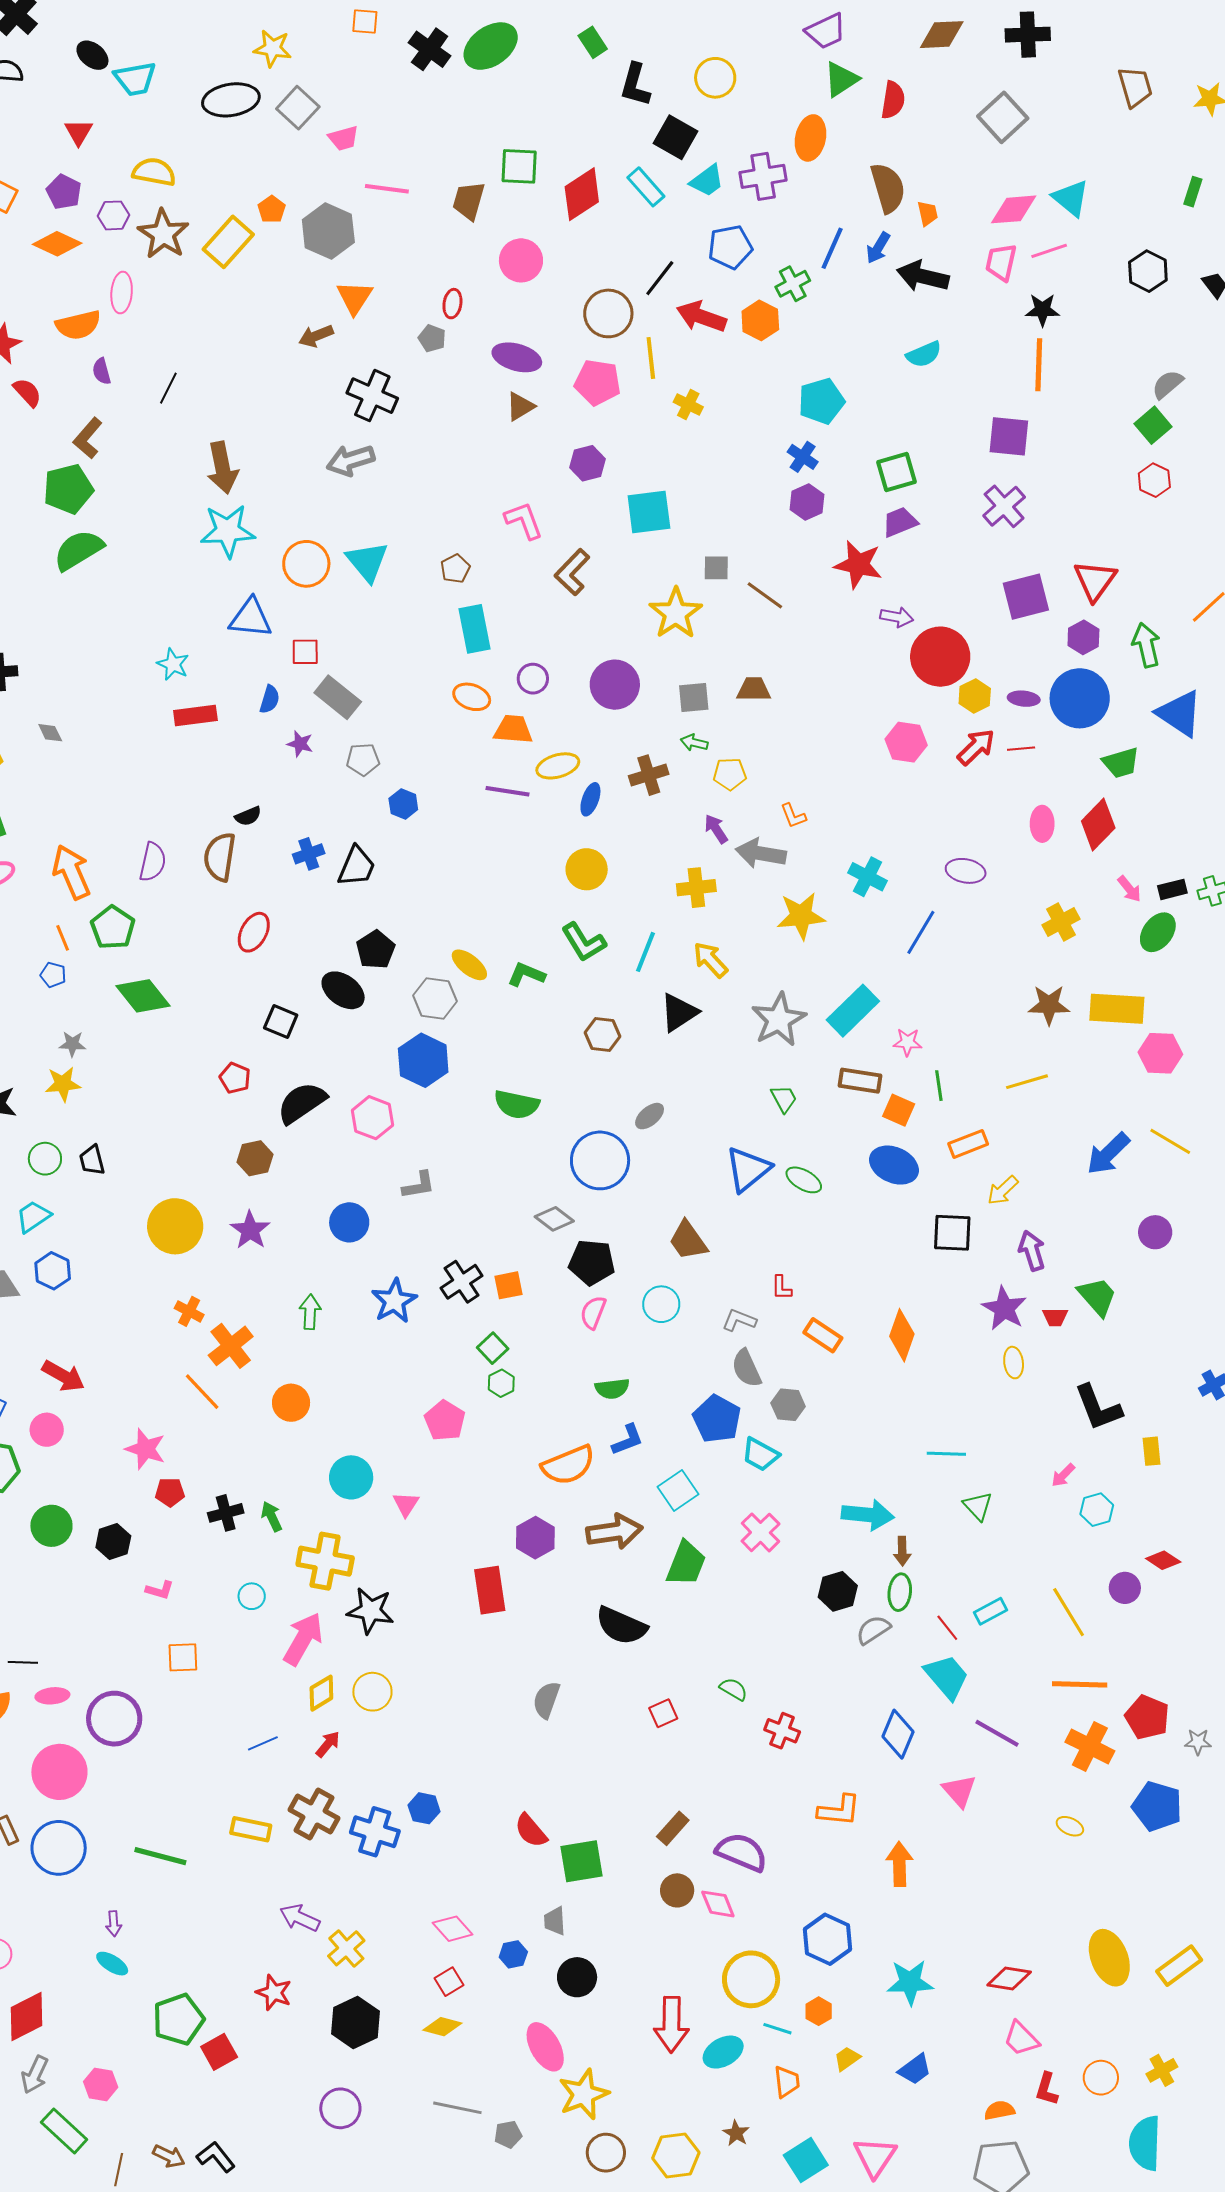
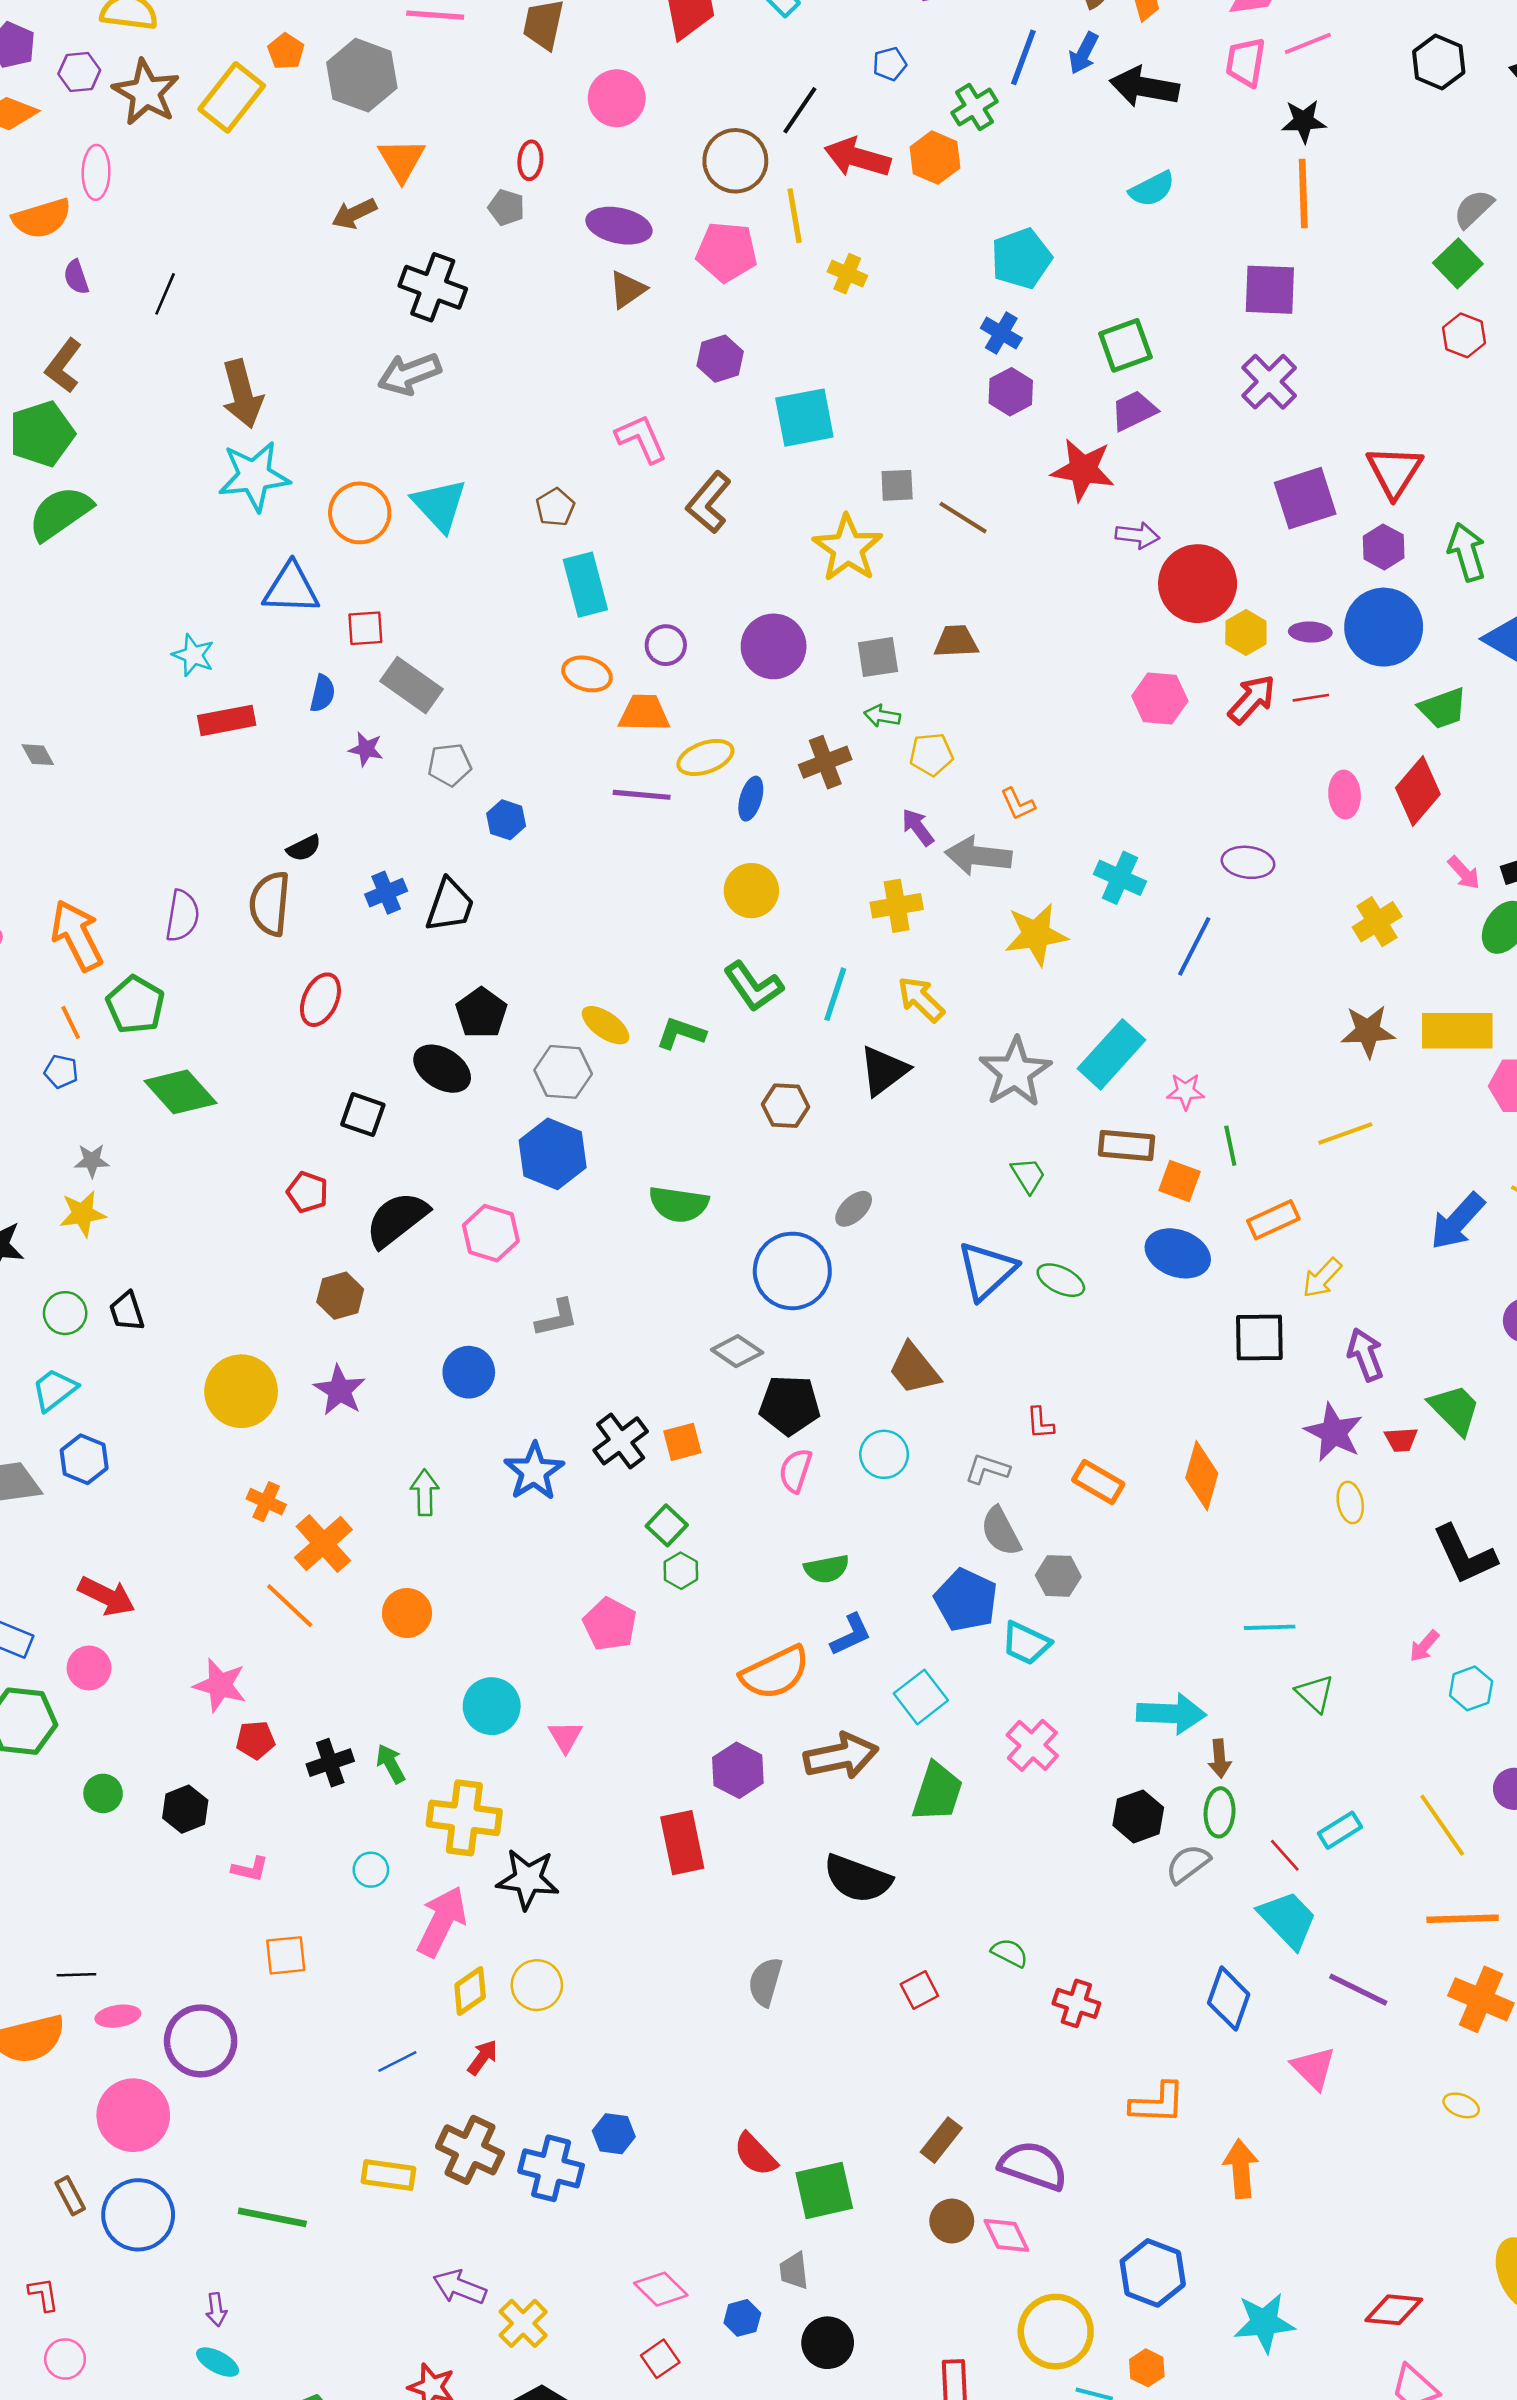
blue pentagon: (730, 247) -> (890, 64), size x0.6
green circle: (51, 1526) -> (103, 1793), size x0.7

